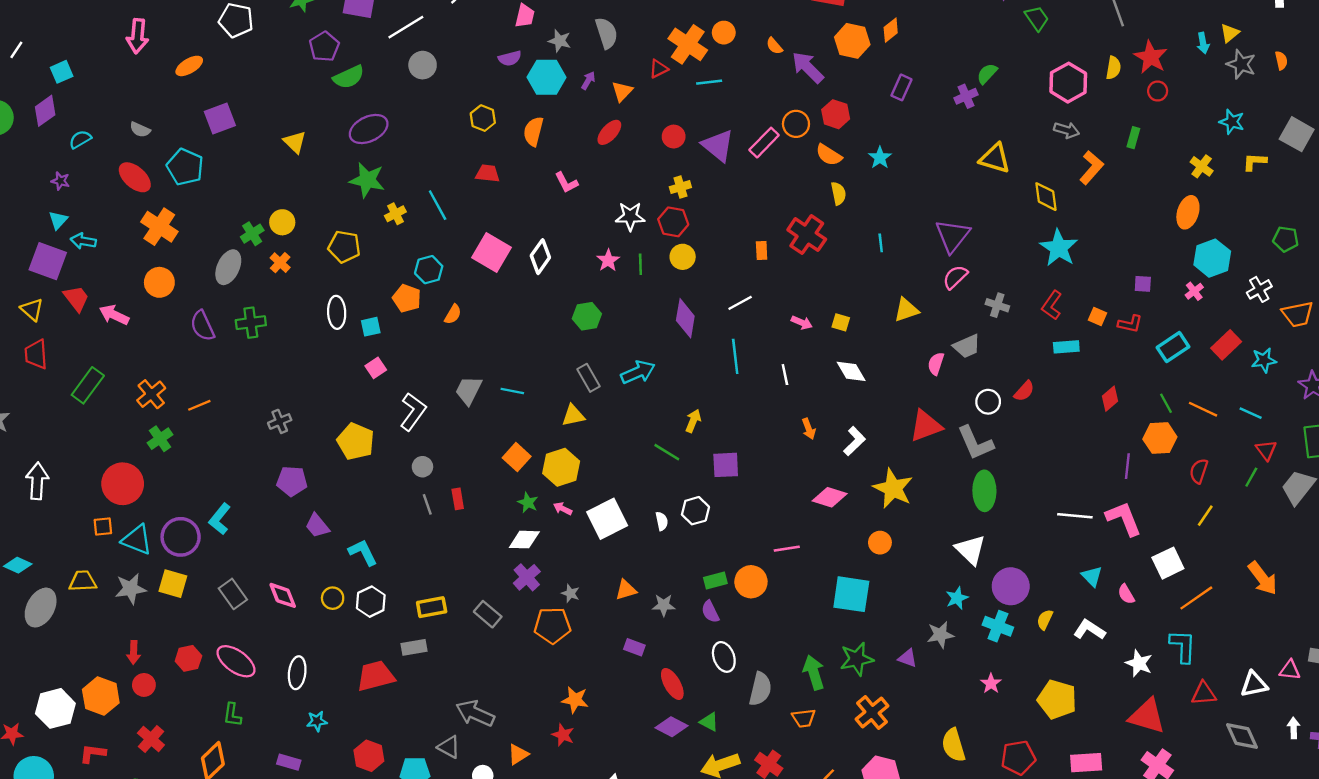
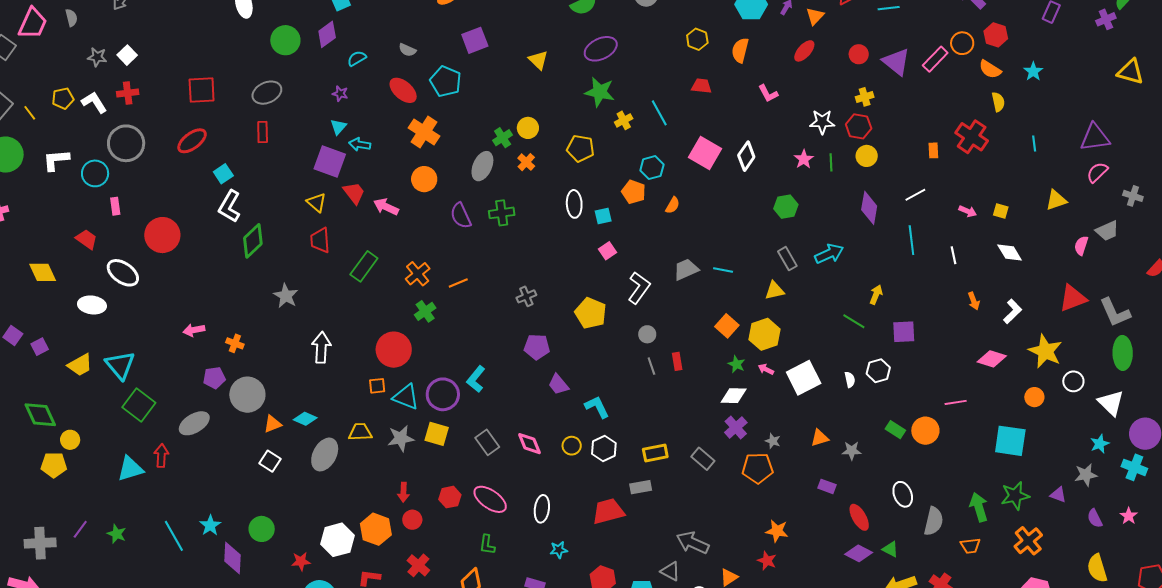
purple triangle: (953, 236) -> (1095, 137), turned 44
gray trapezoid: (468, 390) -> (686, 269), turned 40
white circle: (988, 402) -> (1073, 381), moved
green rectangle: (715, 580) -> (895, 430), turned 48
purple semicircle: (710, 612) -> (1095, 518), moved

